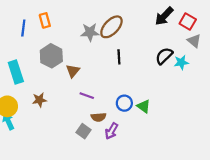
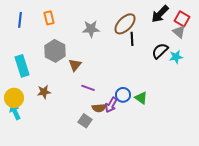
brown ellipse: (111, 27) -> (125, 24), moved
blue line: (23, 28) -> (20, 20), moved
gray triangle: (194, 41) -> (179, 32), moved
black line: (119, 57) -> (132, 39), moved
purple arrow: (111, 131) -> (111, 105), moved

